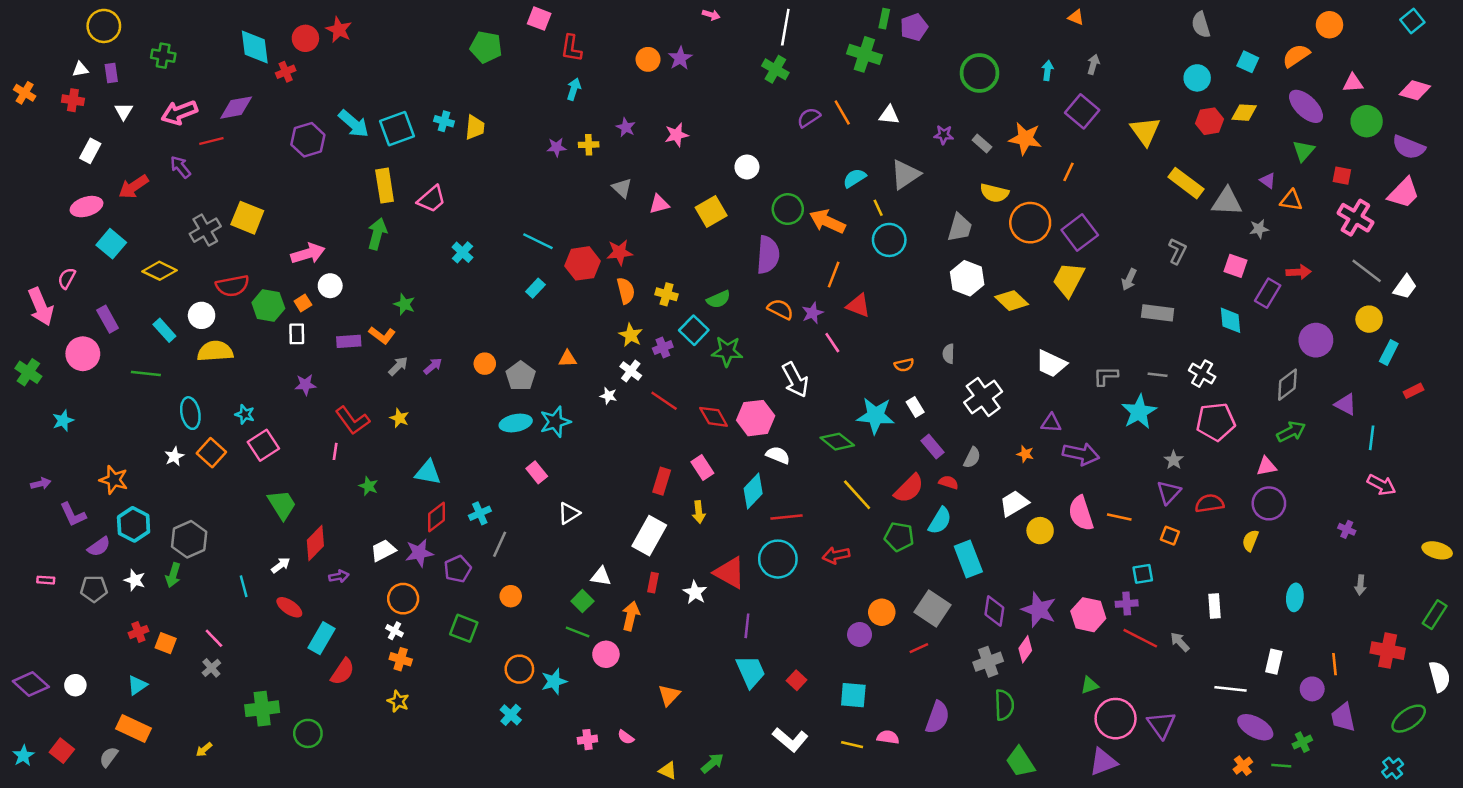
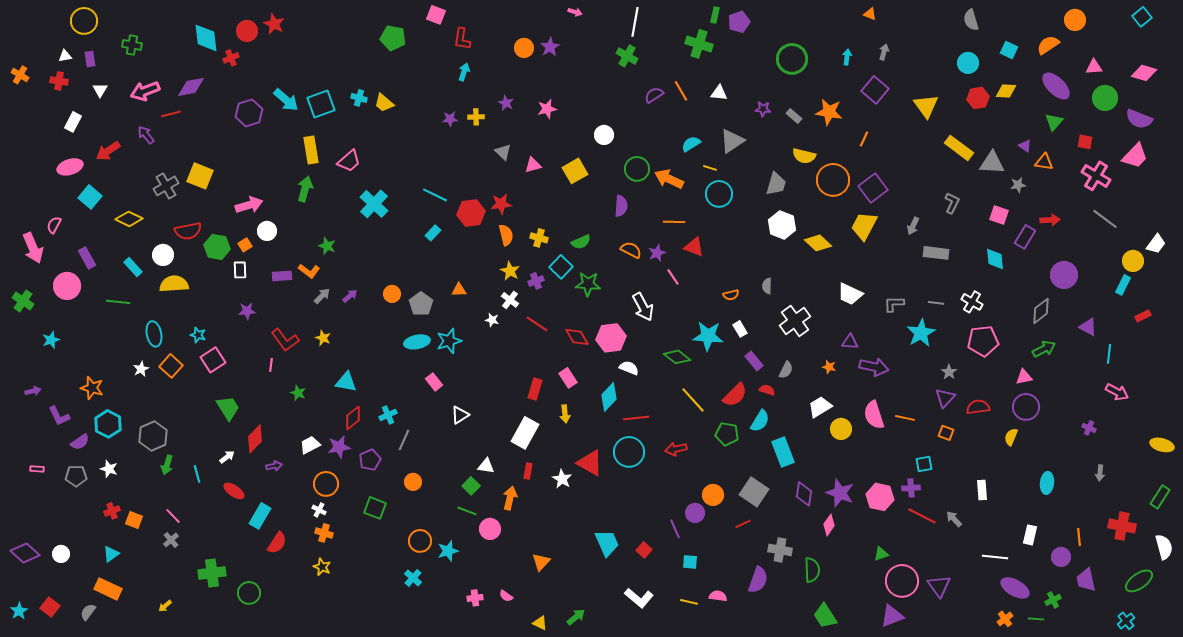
yellow trapezoid: (475, 127) -> (384, 103), turned 125
yellow line: (878, 208) -> (710, 168), turned -48
cyan cross: (462, 252) -> (374, 204), size x1.6
purple semicircle: (768, 255) -> (621, 206), size x0.7
orange line: (834, 275) -> (674, 222), turned 70
white trapezoid: (1405, 287) -> (1156, 244), moved
yellow circle: (1369, 319) -> (1133, 261), moved
green arrow: (173, 575) -> (167, 465), moved
purple line: (747, 626) -> (675, 529), moved, turned -30
gray cross: (988, 662) -> (780, 550), moved, turned 30
cyan square: (853, 695) -> (690, 562), size x0.7

